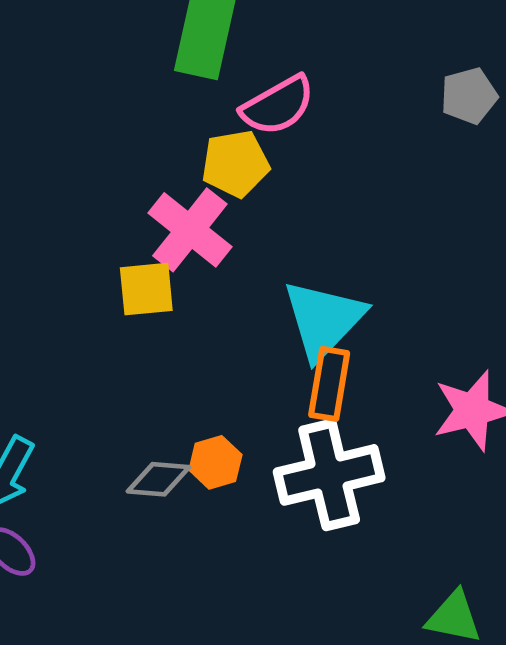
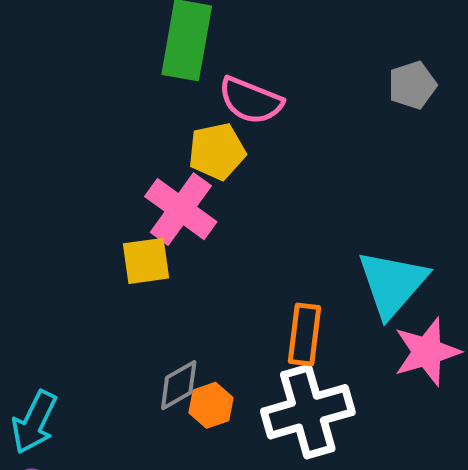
pink semicircle: (278, 106) -> (251, 100), turned 54
cyan triangle: (324, 320) -> (392, 284), moved
gray diamond: (158, 479) -> (179, 385), moved, turned -32

